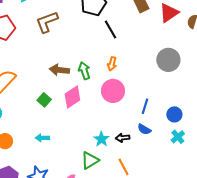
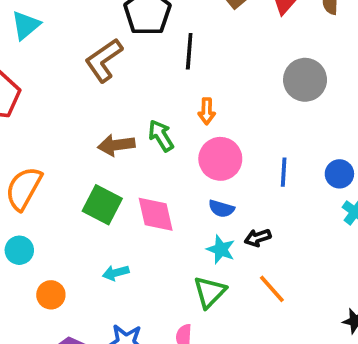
brown L-shape: (47, 22) -> (104, 60), moved
black line: (110, 30) -> (189, 51), turned 48
pink diamond: (72, 97) -> (156, 214), moved, turned -55
green square: (44, 100) -> (102, 205), size x1.5
blue semicircle: (144, 129) -> (221, 209), moved

